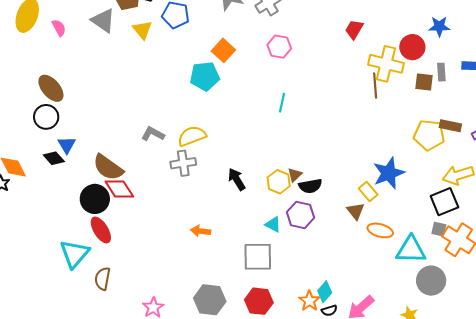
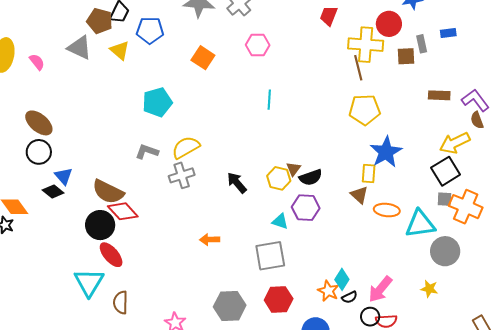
cyan pentagon: (205, 76) -> (157, 102), moved
yellow pentagon: (429, 135) -> (365, 110), moved
yellow rectangle: (368, 192) -> (369, 174), turned 54

